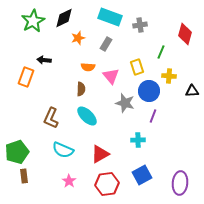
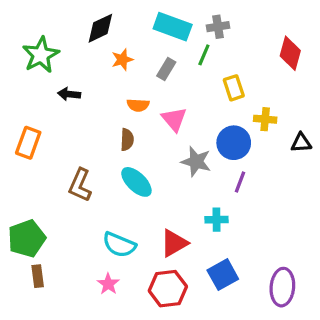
green star: (33, 21) -> (41, 55), moved
gray cross: (140, 25) -> (218, 27), moved
green line: (161, 52) -> (204, 55), moved
yellow rectangle: (137, 67) -> (234, 88), moved
orange rectangle: (26, 77) -> (28, 143), moved
cyan semicircle: (63, 150) -> (119, 245), moved
red triangle: (100, 154) -> (174, 243), moved

